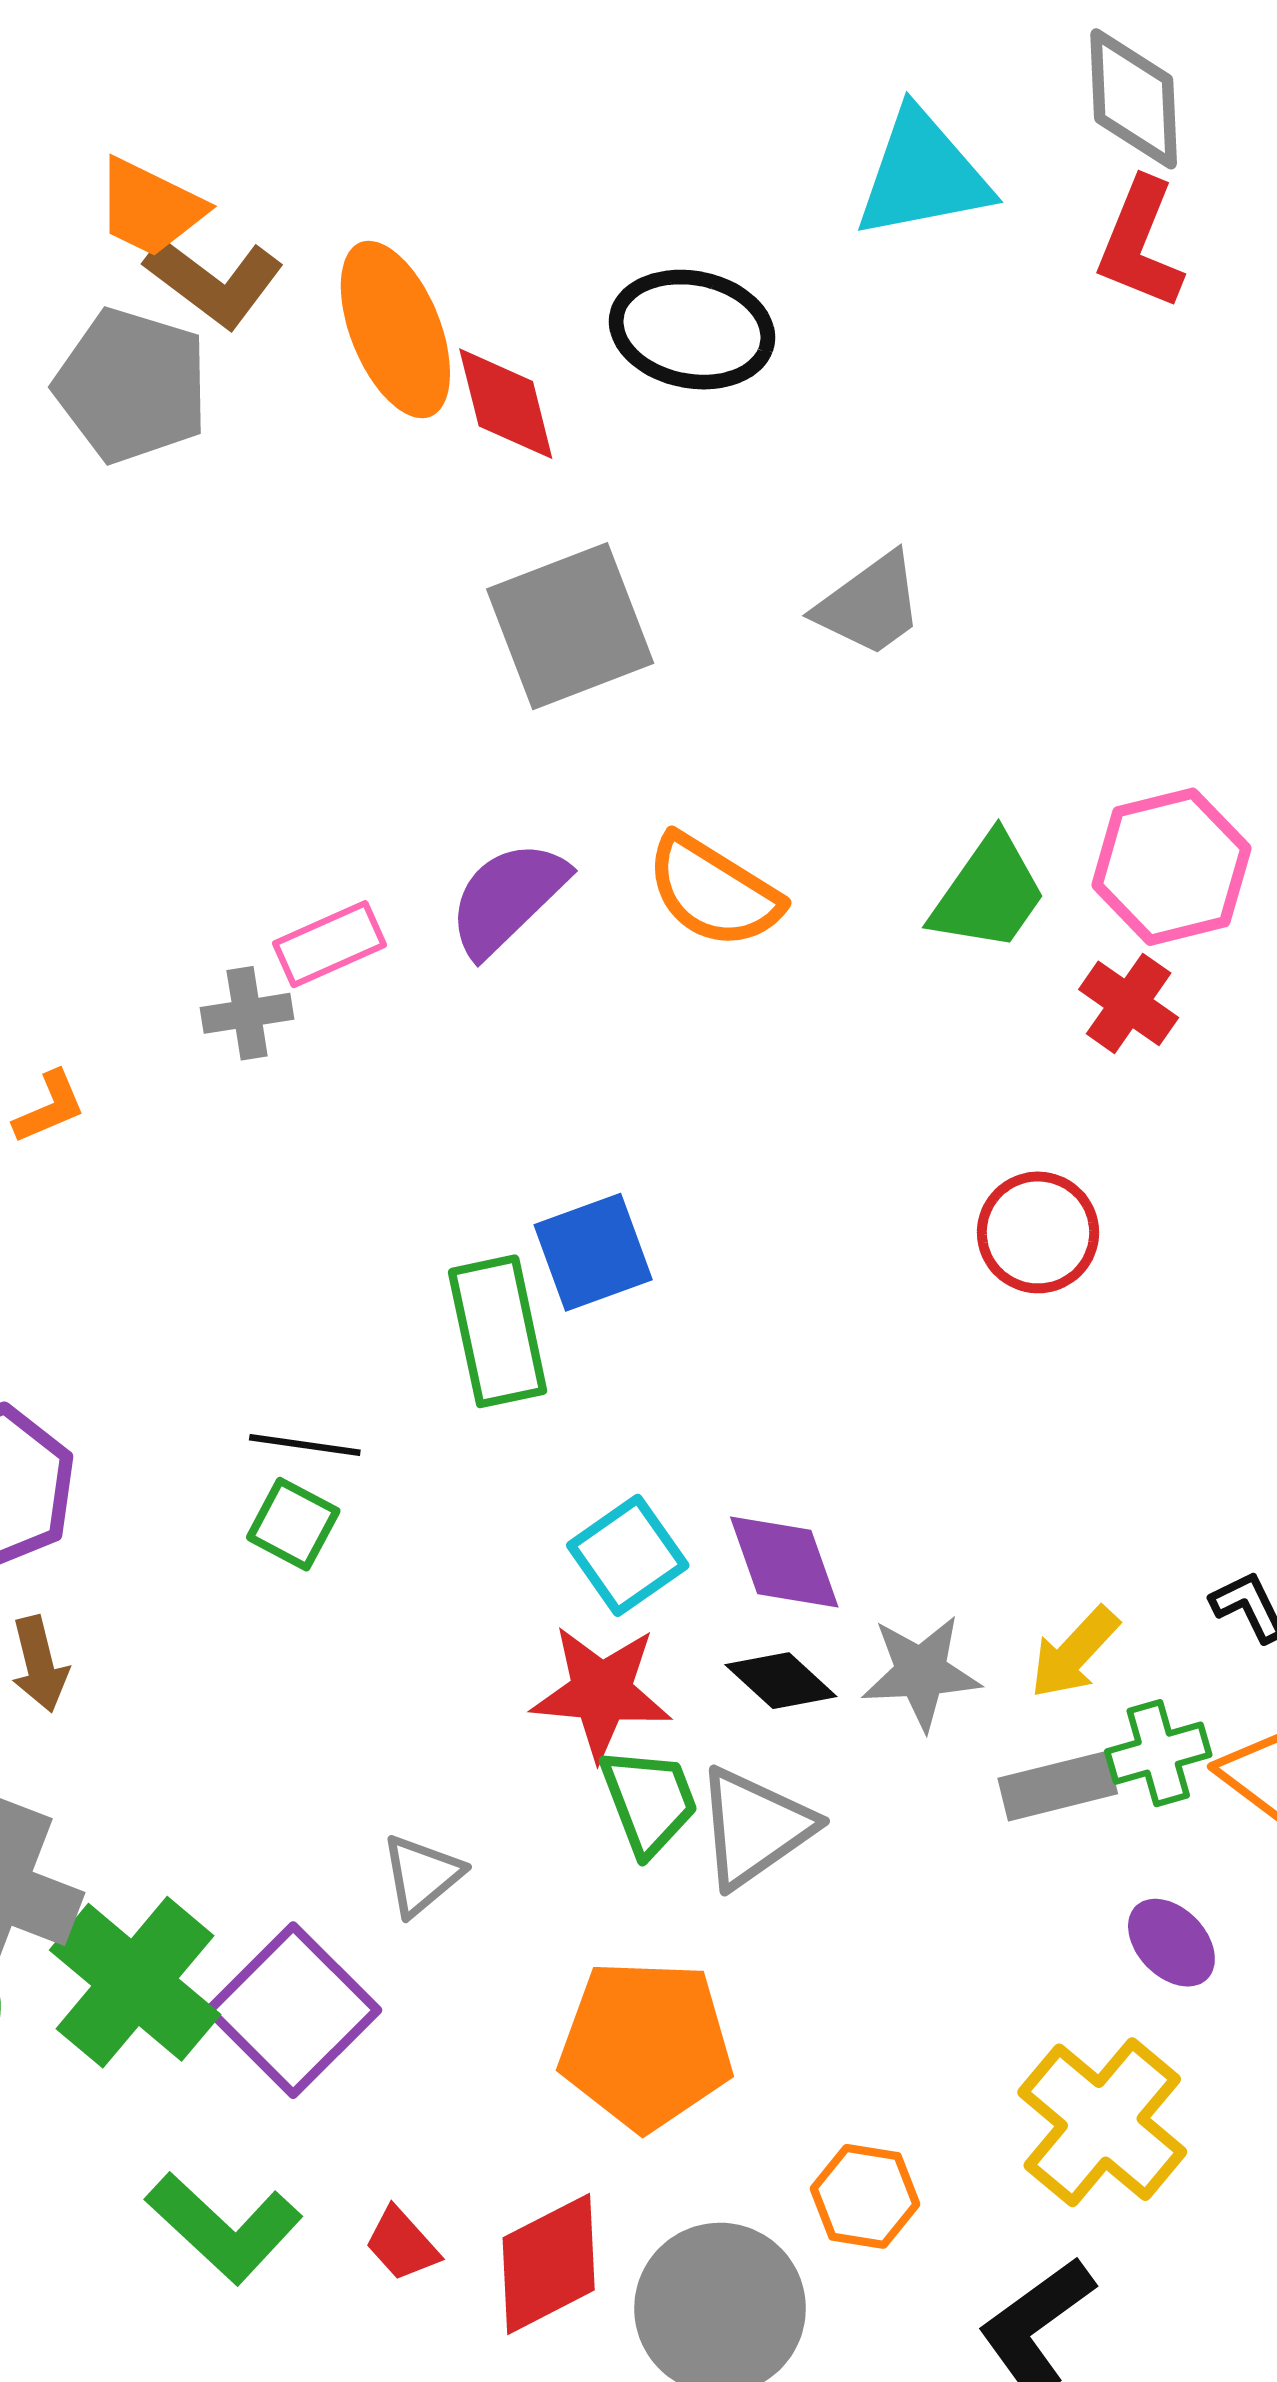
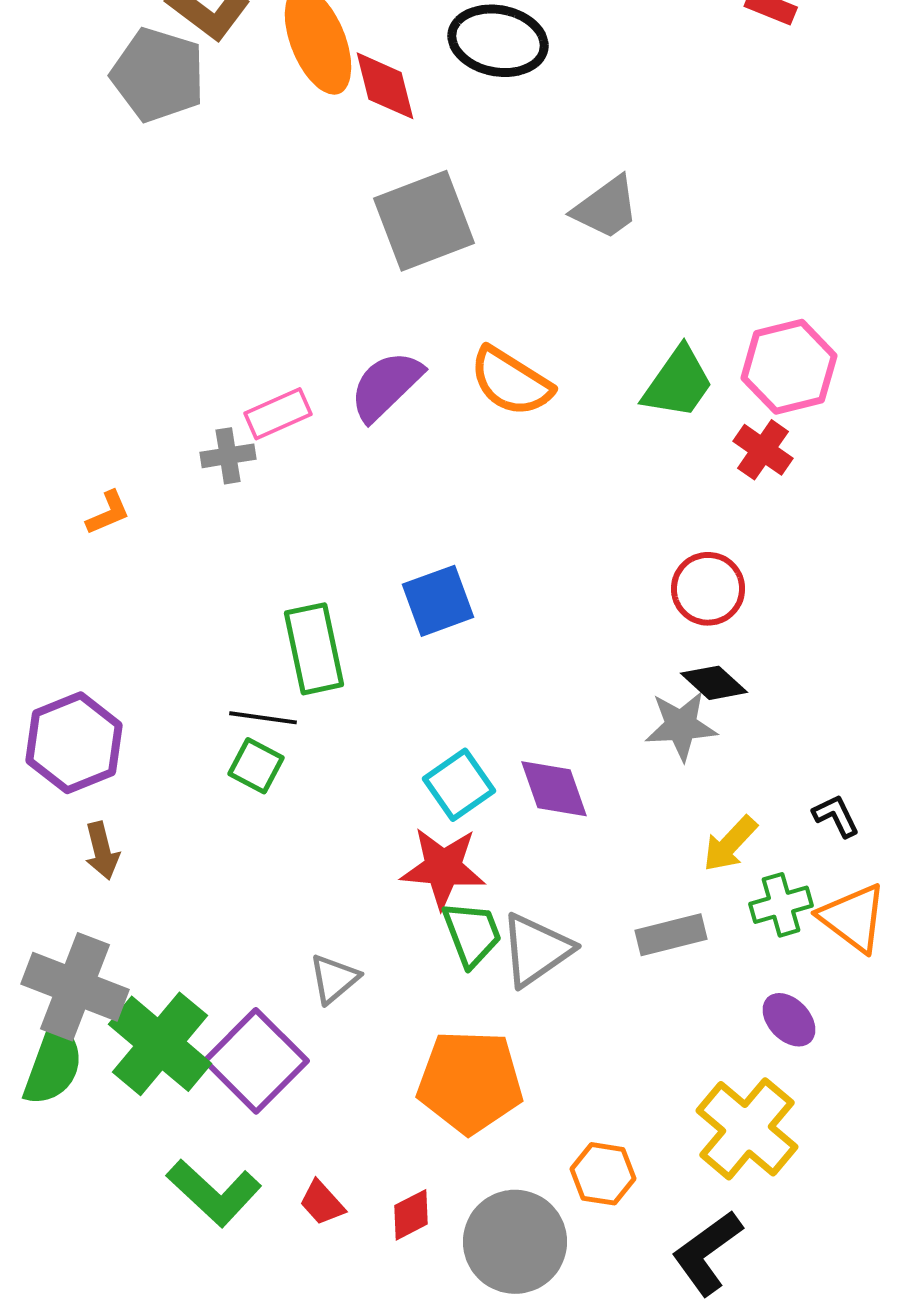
green rectangle: (498, 1331) -> (314, 649), moved
gray star: (921, 1672) -> (681, 726), moved
black diamond: (781, 1681) -> (714, 683), moved
gray rectangle: (1058, 1786) -> (671, 935), moved
red diamond: (549, 2264) -> (411, 1215), size x0.6

